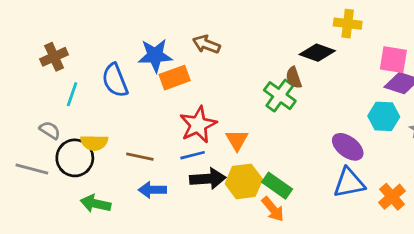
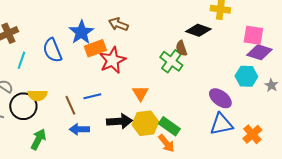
blue star: (155, 55) -> (81, 32), turned -30
red star: (198, 125) -> (112, 60), moved
blue line: (193, 155) -> (92, 96), moved
brown line: (140, 157) -> (70, 105), turned 54
green arrow: (96, 204) -> (38, 139), turned 105

